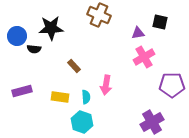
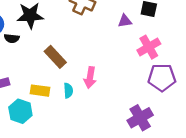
pink cross: (144, 57) -> (149, 47), moved
brown rectangle: (74, 66) -> (55, 57), size x1.5
cyan hexagon: (82, 122) -> (20, 111), moved

